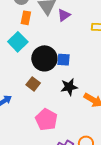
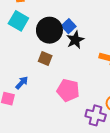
blue square: (64, 60) -> (69, 26), turned -32
black star: (69, 87) -> (75, 40), moved

